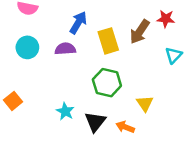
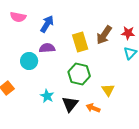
red star: (166, 19) -> (128, 33), moved
blue arrow: (78, 23) -> (47, 24), moved
cyan circle: (27, 47) -> (29, 61), moved

